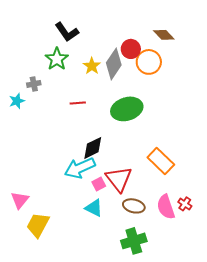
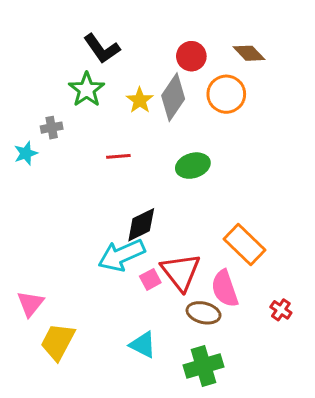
red circle: (131, 49) -> (191, 56), moved
green ellipse: (127, 109) -> (193, 166), size x0.7
pink semicircle: (166, 207) -> (225, 289), moved
cyan triangle: (94, 208) -> (143, 345), moved

